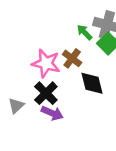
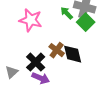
brown cross: (72, 58) -> (57, 50), moved
pink star: (46, 63) -> (31, 20), moved

